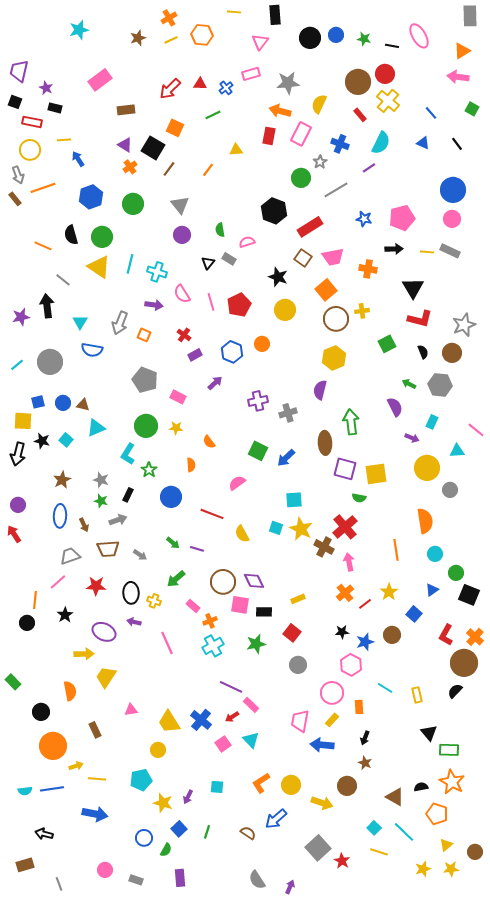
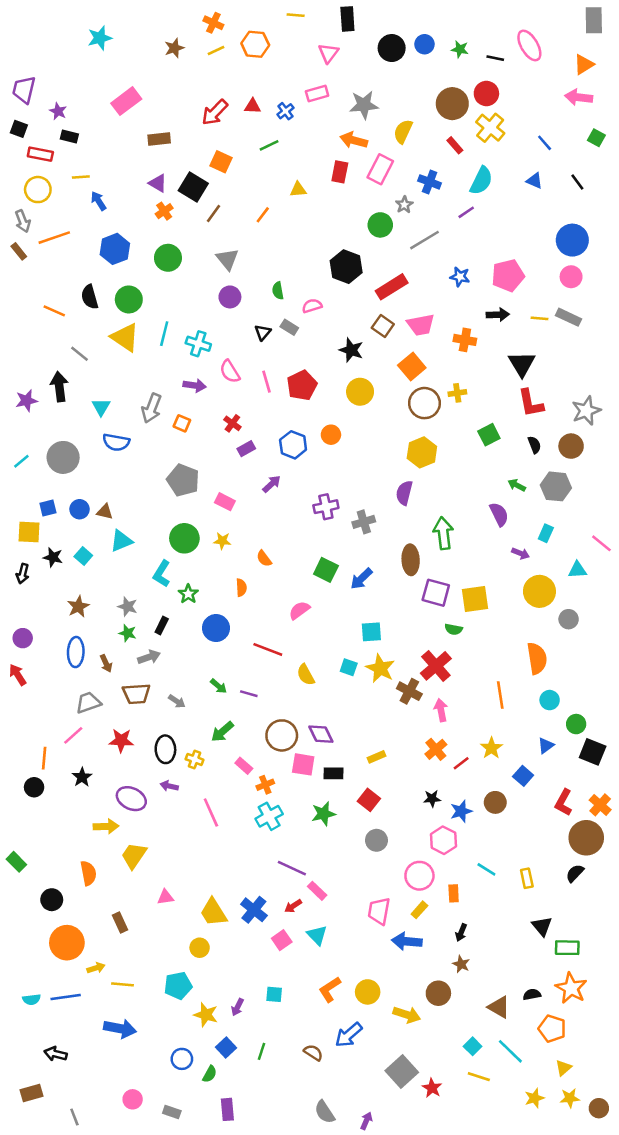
orange cross: (169, 18) -> (213, 23), turned -35
red L-shape: (420, 319) -> (531, 403), turned 65
black arrow: (18, 454) -> (23, 574), size x0.7
brown circle: (475, 852) -> (599, 1108), moved

